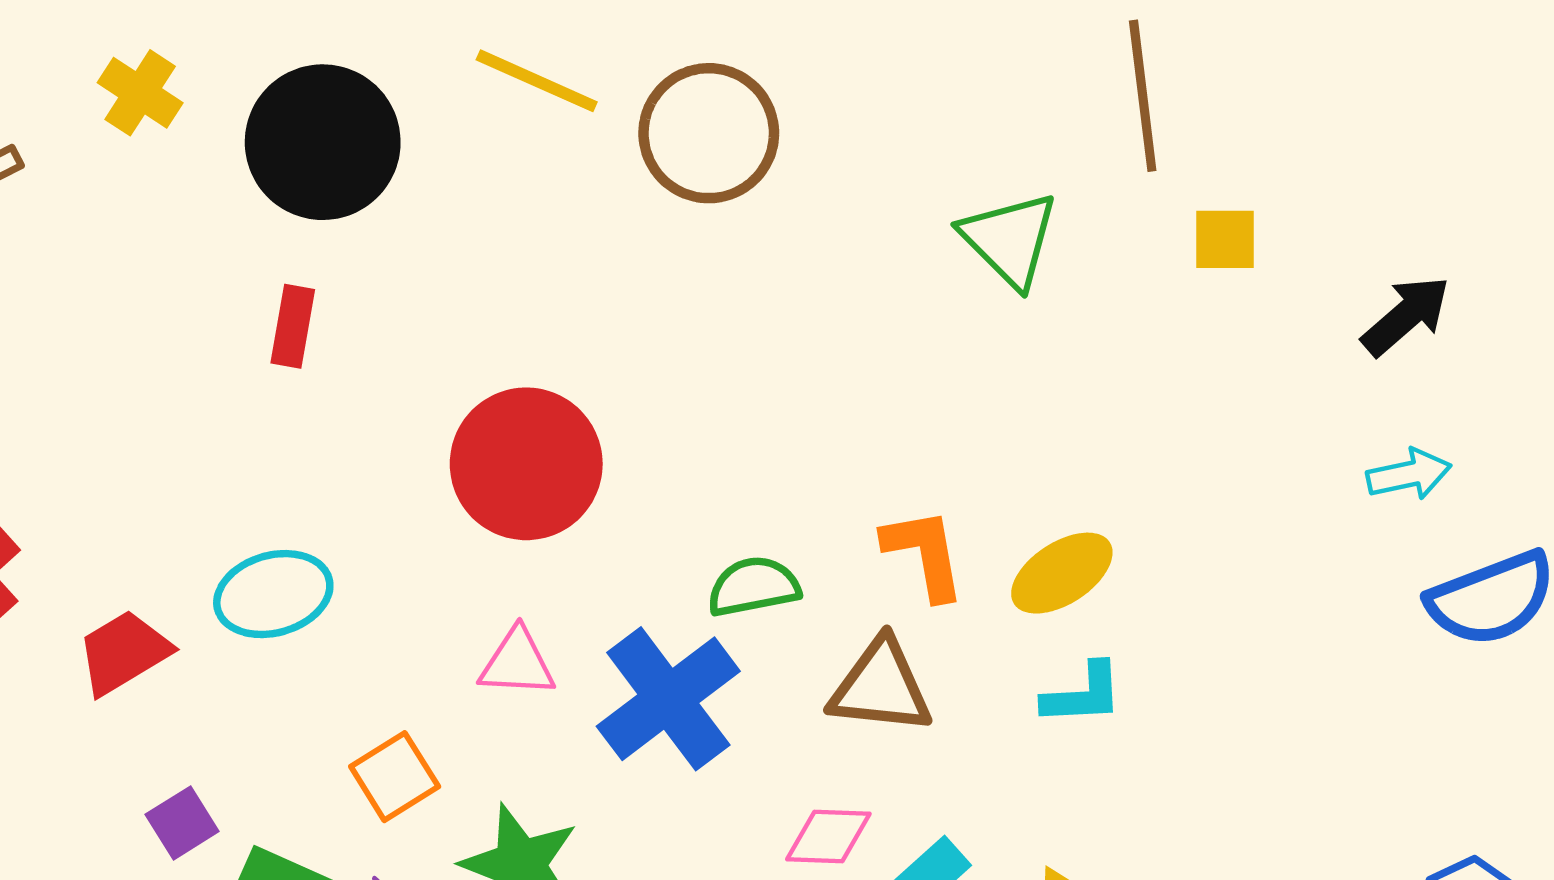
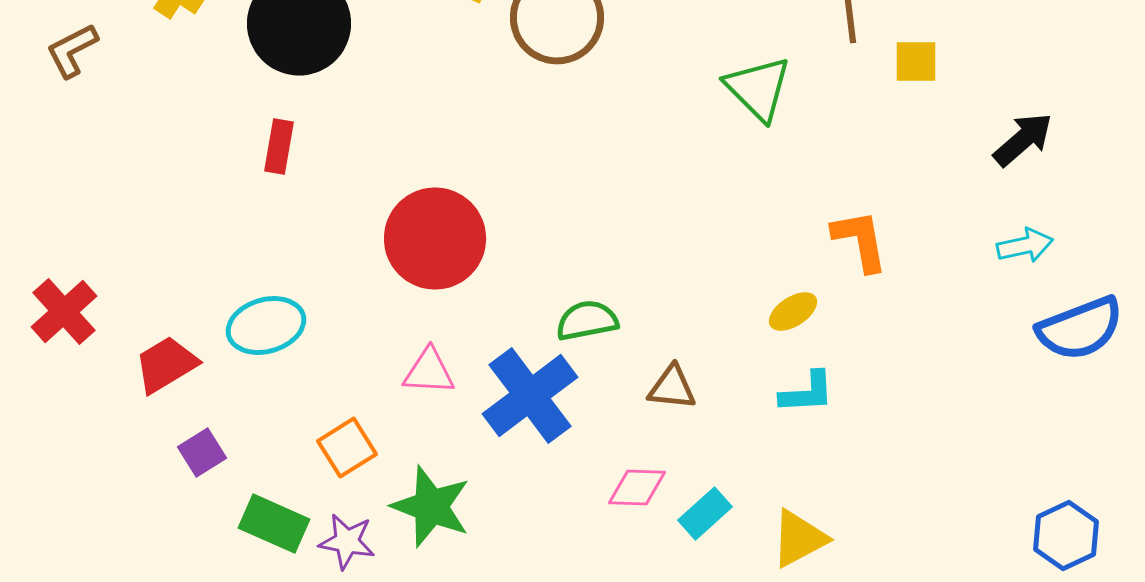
yellow square: (1225, 239) -> (916, 62), moved
orange L-shape: (924, 554) -> (860, 241), moved
yellow ellipse: (1062, 573) -> (793, 312), size x0.7
brown triangle: (881, 687) -> (672, 388), size x0.7
purple square: (182, 823) -> (202, 453), moved

